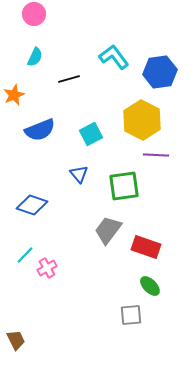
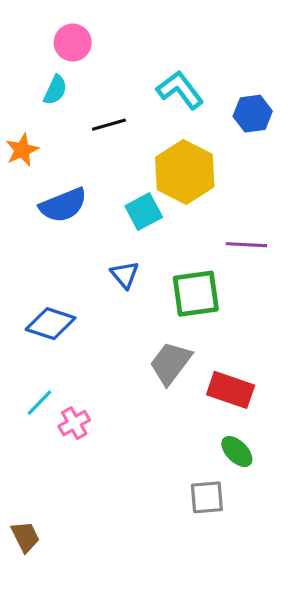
pink circle: (34, 14) -> (73, 43), moved
blue hexagon: (160, 72) -> (253, 114), size x0.7
yellow hexagon: (142, 120) -> (185, 172), moved

